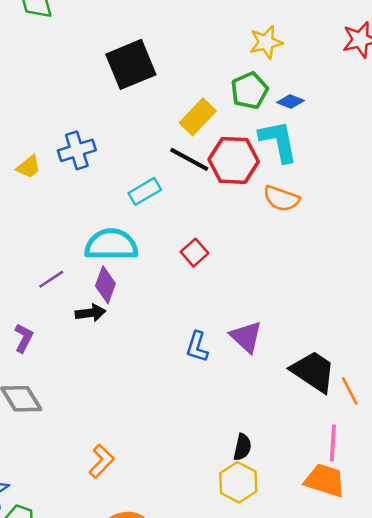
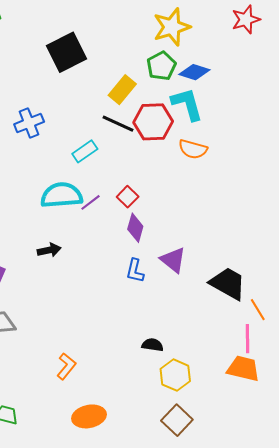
yellow star: (266, 42) -> (172, 27), size x1.4
blue diamond: (290, 101) -> (194, 72), size x1.4
purple line: (51, 279) -> (90, 202), moved
purple diamond: (105, 285) -> (135, 228), moved
orange line: (350, 391) -> (258, 310), moved
black semicircle: (242, 447) -> (152, 345), moved, turned -90

